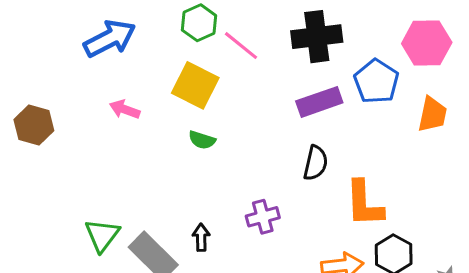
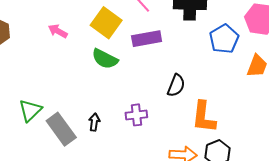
purple rectangle: (319, 102) -> (147, 39), moved
green semicircle: (202, 140) -> (105, 59), size x1.5

